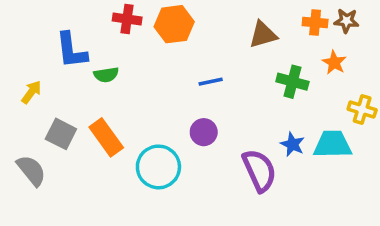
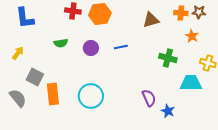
blue L-shape: (71, 50) -> (25, 18), moved
green cross: (292, 82) -> (168, 58), moved
purple circle: (204, 132) -> (91, 48), moved
orange rectangle: (106, 137) -> (53, 94), moved, turned 30
blue star: (292, 144) -> (168, 111), moved
purple semicircle: (259, 170) -> (149, 98), size x0.7

